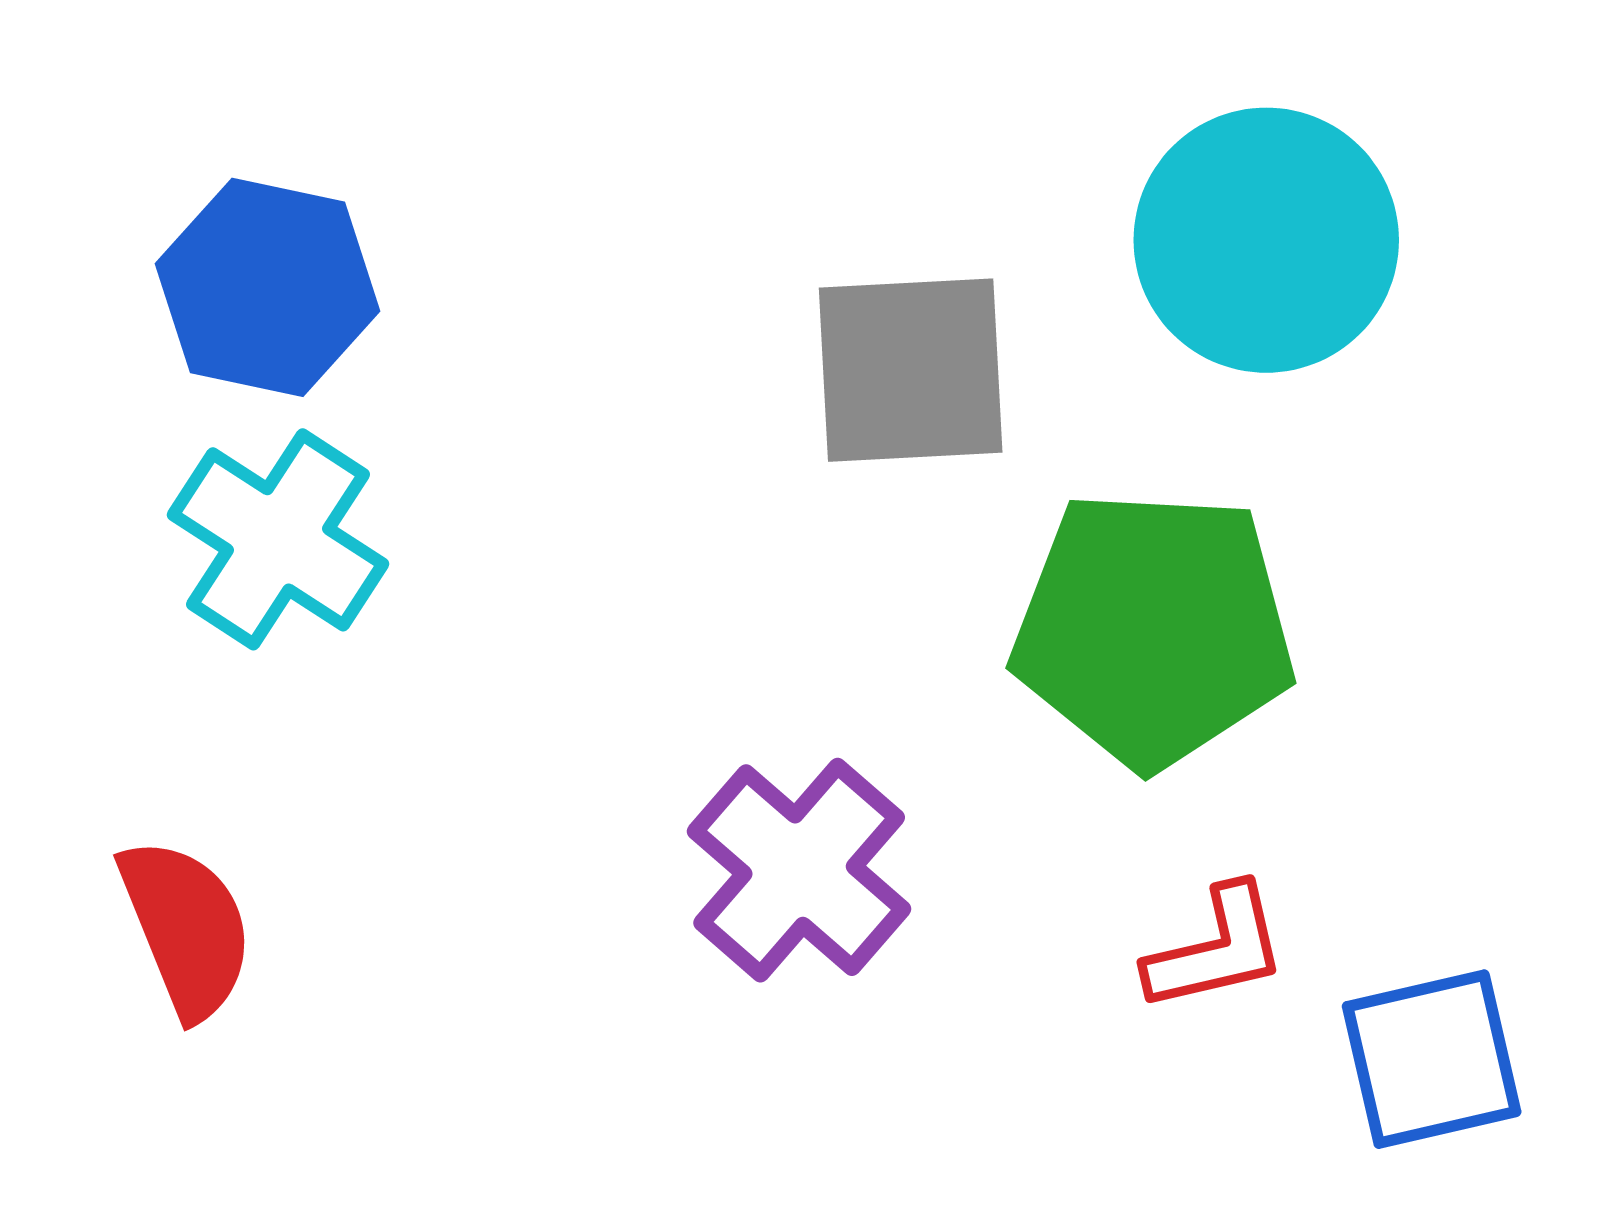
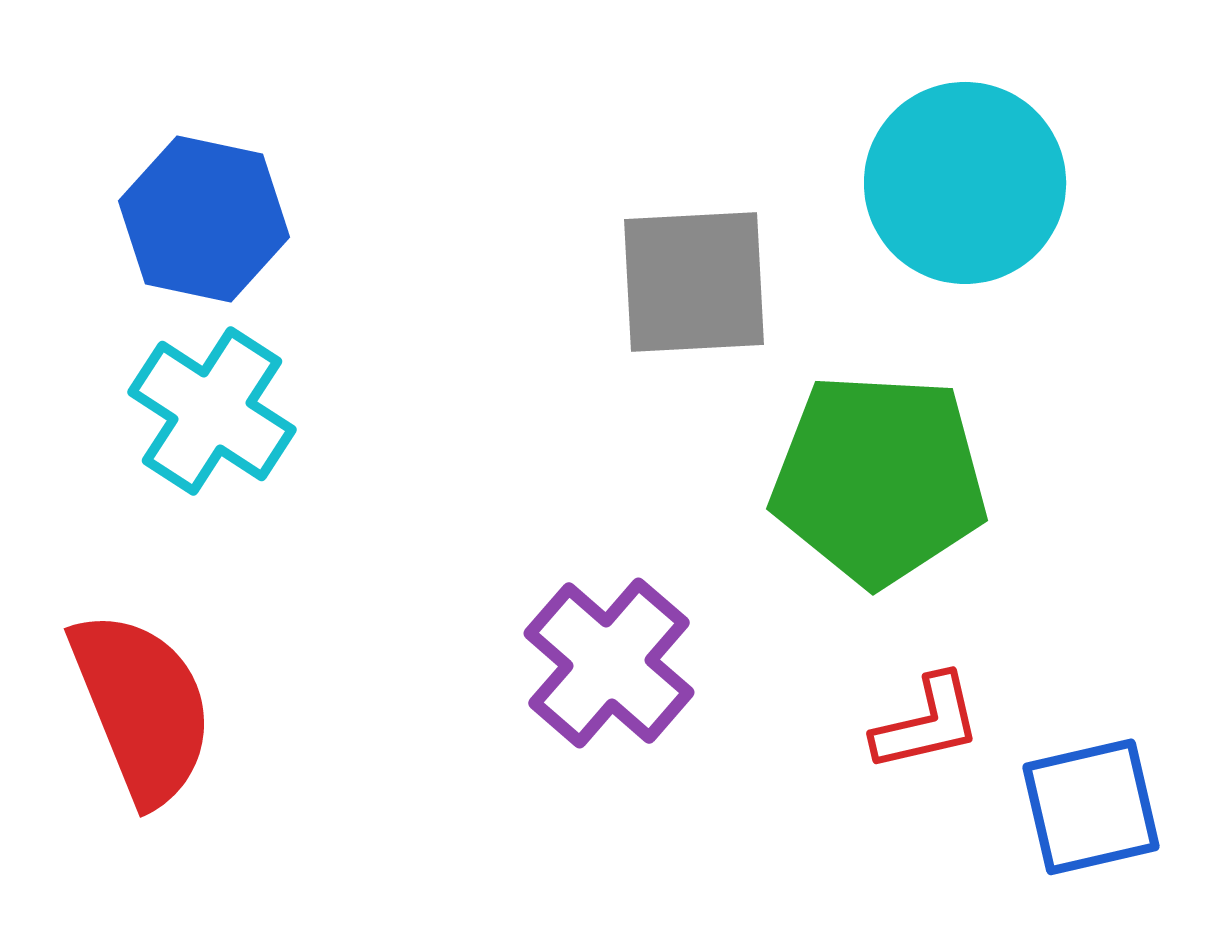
red semicircle: (186, 928) -> (142, 707), size x1.4

